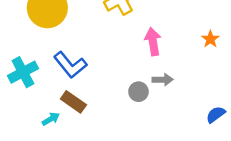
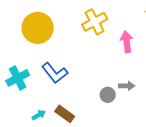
pink arrow: (153, 42) -> (127, 42), moved
brown rectangle: (73, 102) -> (65, 114), moved

